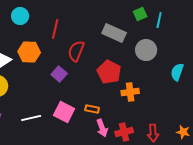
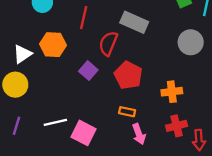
gray rectangle: (114, 33) -> (134, 22), moved
red pentagon: (109, 72) -> (128, 75), moved
pink square: (64, 112) -> (84, 133), moved
red cross: (124, 132) -> (177, 126), moved

